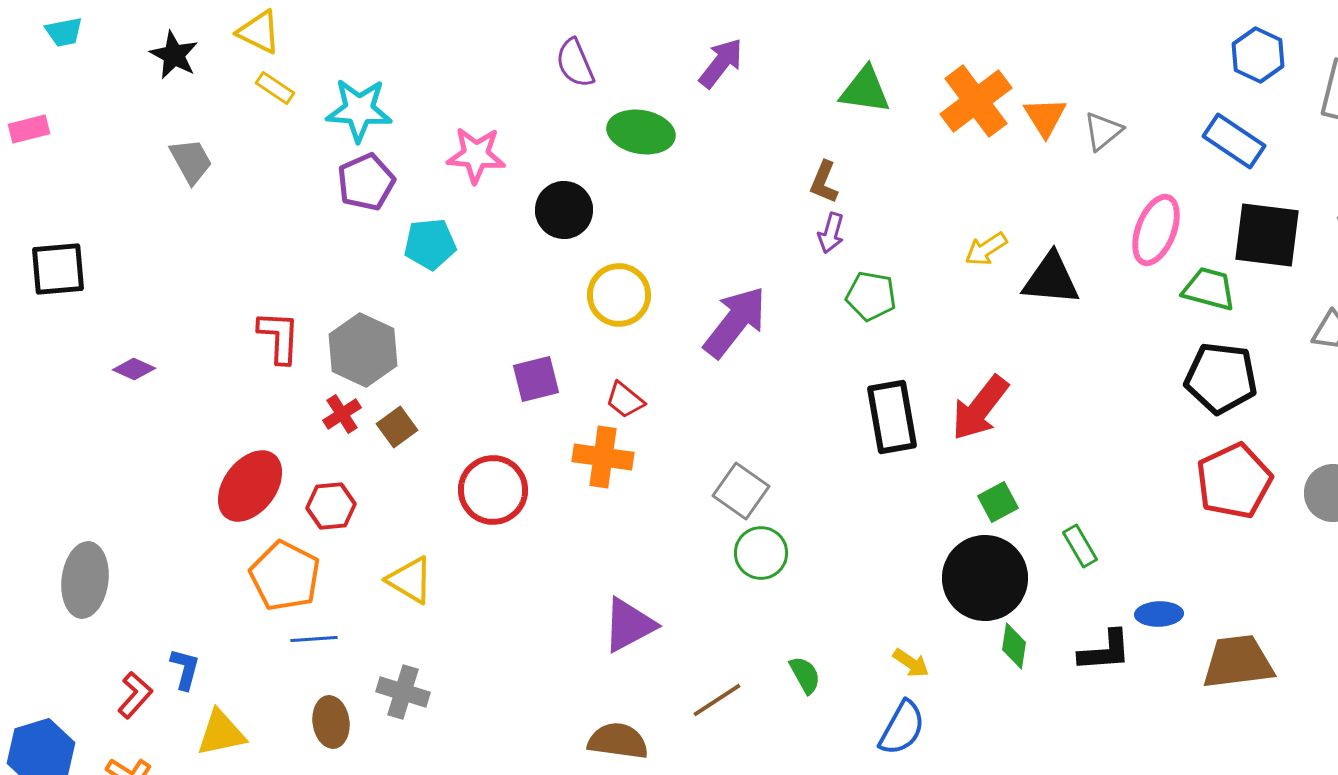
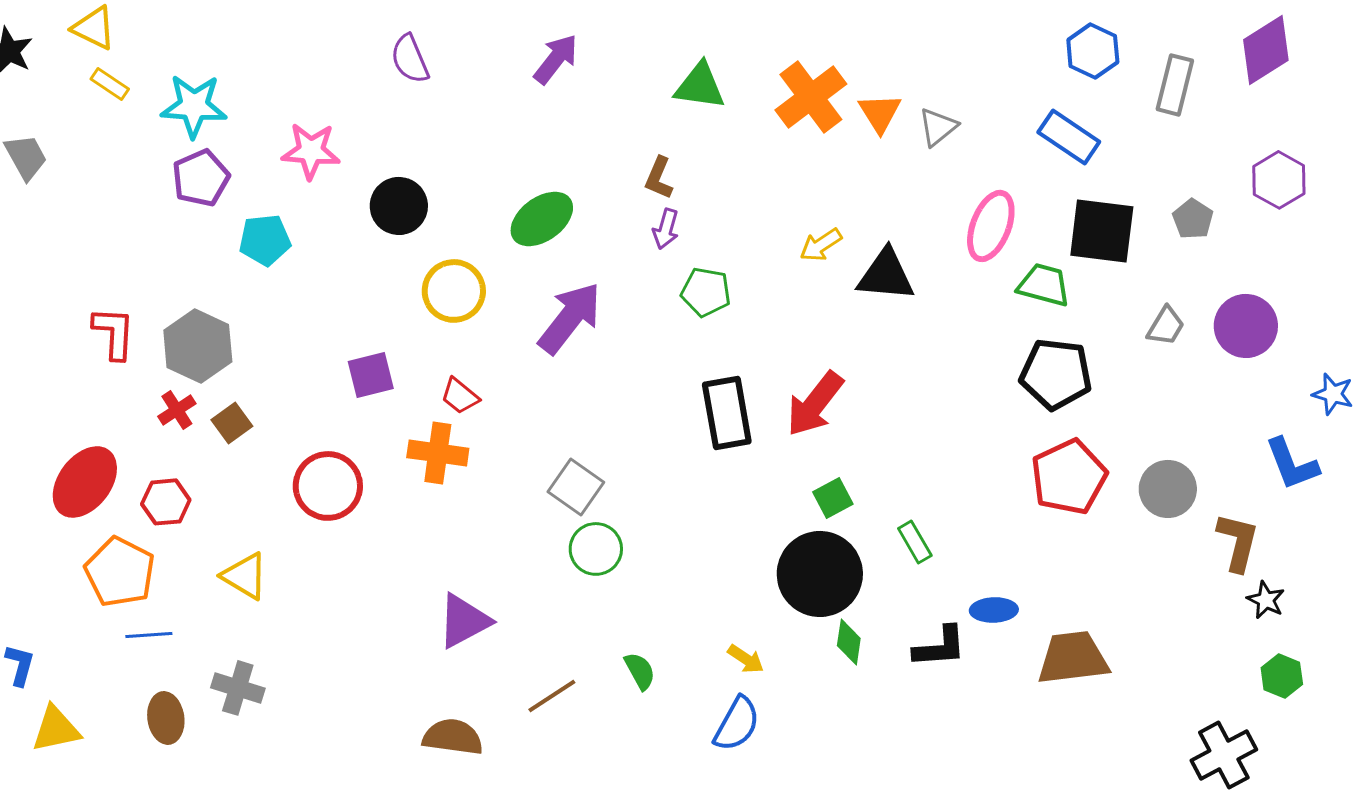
green ellipse: (641, 132) -> (542, 219), moved, turned -46

